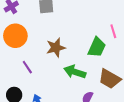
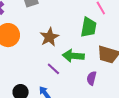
purple line: (27, 67) -> (53, 69), moved

